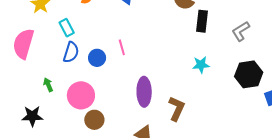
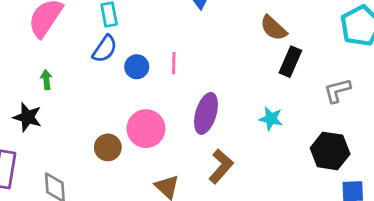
green arrow: (48, 85) -> (46, 80), moved
purple ellipse: (144, 92) -> (206, 113), moved
pink circle: (81, 95) -> (146, 129), moved

